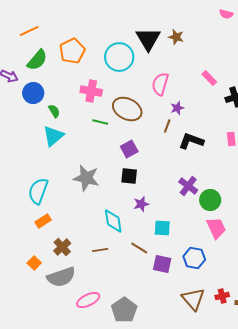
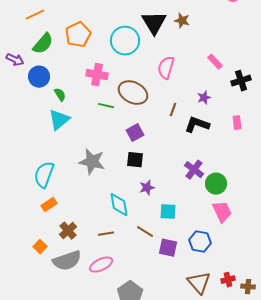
purple star: (177, 108) -> (204, 98), moved
pink ellipse: (88, 300) -> (101, 265), moved

